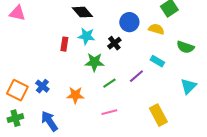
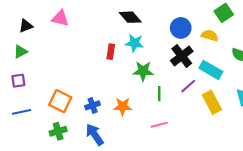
black cross: (114, 43) -> (182, 56), moved, size x1.5
cyan rectangle: (157, 61) -> (211, 70), size x1.5
green line: (109, 83) -> (159, 94), turned -56
blue cross: (42, 86) -> (93, 105), moved, turned 32
yellow rectangle: (158, 115) -> (212, 102), moved

